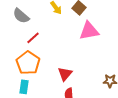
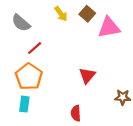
pink triangle: (89, 31) -> (109, 27), moved
red triangle: (65, 74) -> (87, 75), moved

